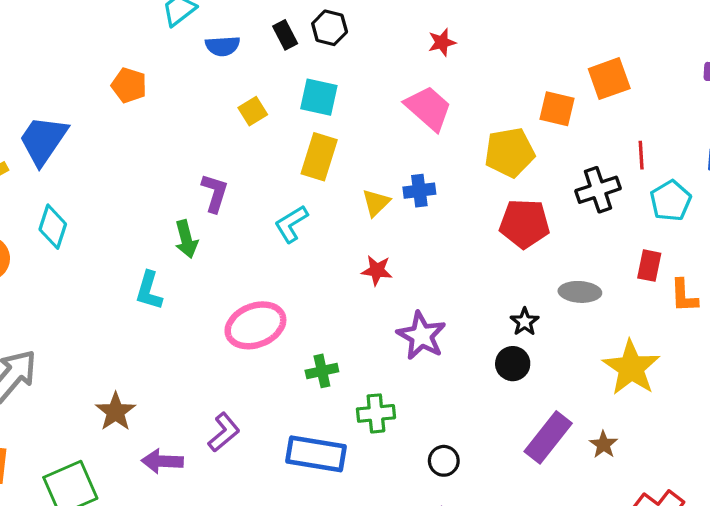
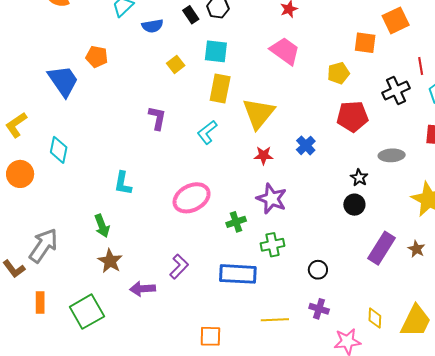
blue trapezoid: (43, 140) -> (63, 81), moved, turned 117
yellow pentagon: (510, 152) -> (338, 73), size x0.7
blue cross: (419, 191) -> (306, 145), moved, turned -30
yellow triangle: (376, 203) -> (258, 113), size x1.8
green arrow: (186, 239) -> (102, 226), moved
purple star: (421, 336) -> (272, 199), moved

